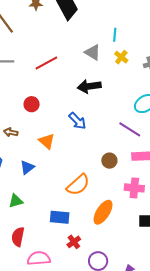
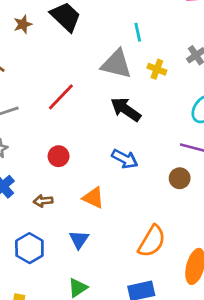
gray triangle: (93, 52) -> (116, 64), size x1.4
yellow cross: (121, 57) -> (157, 69), moved
black arrow: (89, 86) -> (126, 109), turned 60
brown circle: (109, 161) -> (180, 178), moved

